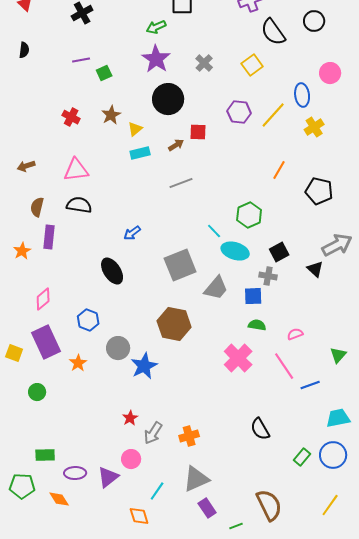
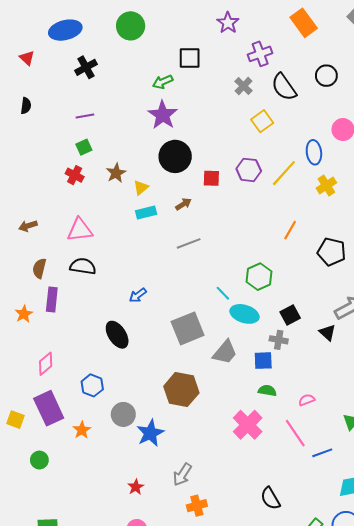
gray cross: (204, 63) -> (243, 86), moved
green square: (104, 73) -> (84, 147), moved
red square: (198, 132) -> (211, 178), moved
gray arrow: (153, 433) -> (182, 475), moved

